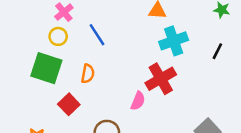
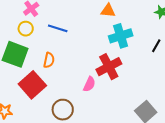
blue line: (97, 35) -> (58, 28), turned -42
red square: (69, 104) -> (32, 85), size x1.5

